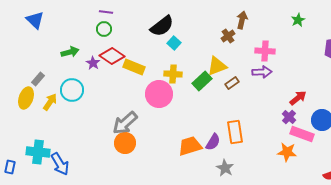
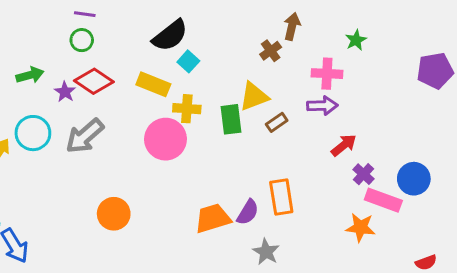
green star: (298, 20) -> (356, 40), moved
yellow rectangle: (134, 67) -> (153, 84), moved
green rectangle: (202, 81) -> (231, 119), turned -54
red arrow: (298, 98) -> (344, 145), moved
gray arrow: (125, 123) -> (85, 136), moved

